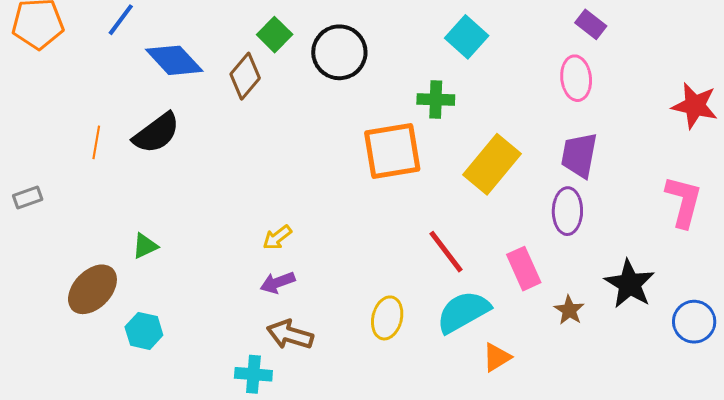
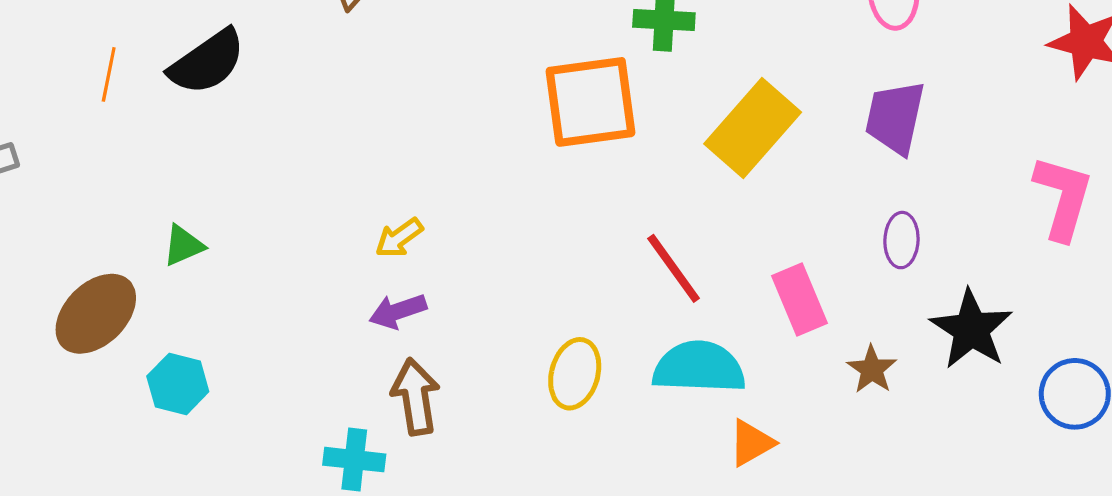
purple ellipse: (567, 211) -> (901, 240), moved, size x0.7
cyan semicircle: (463, 312) -> (699, 367), turned 30
brown arrow: (290, 335) -> (416, 397), turned 63

